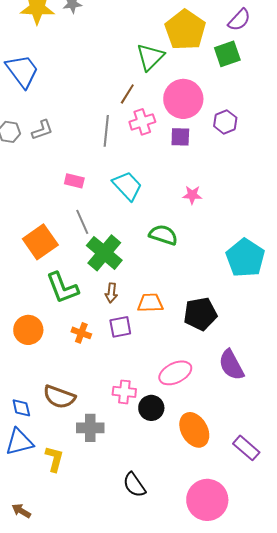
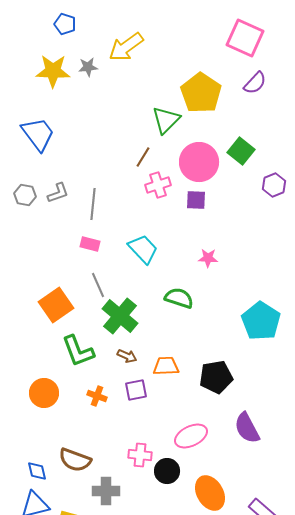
green square: (227, 54) -> (241, 151), moved, turned -32
purple hexagon: (225, 122) -> (274, 185), moved
gray line: (106, 131) -> (93, 204), moved
brown arrow: (111, 293) -> (127, 356), turned -72

